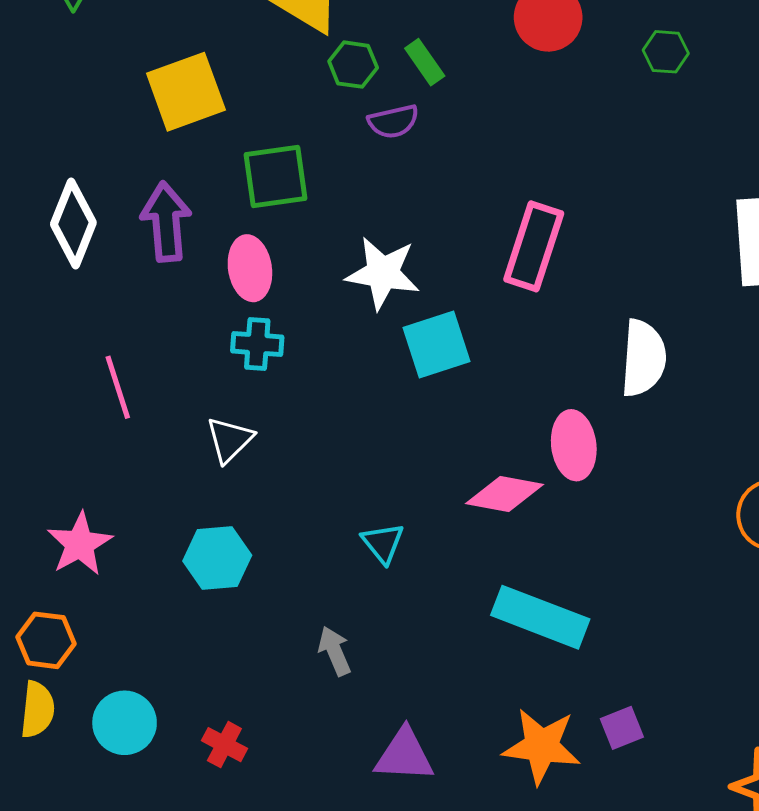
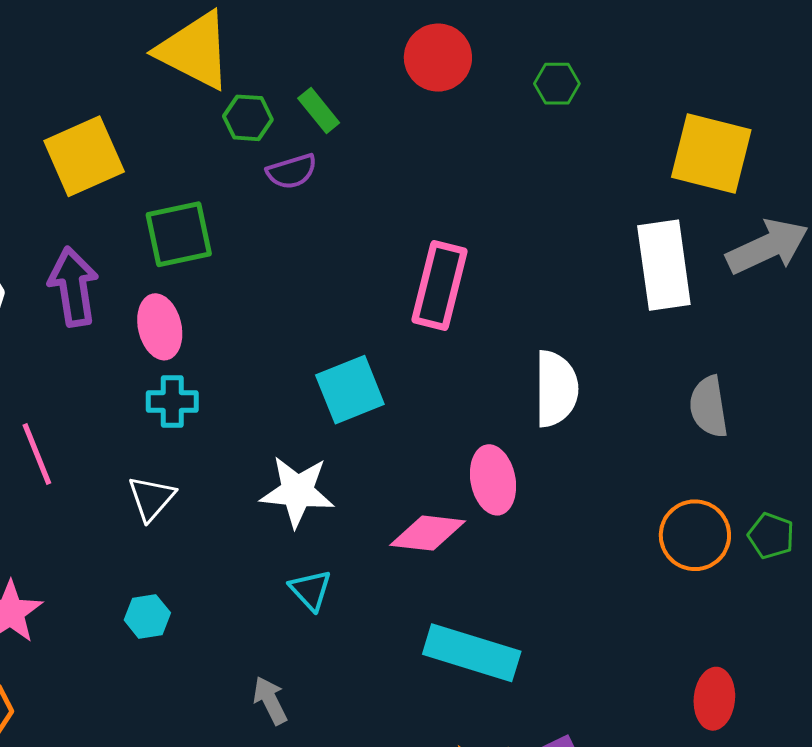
white star: (383, 273) -> (297, 491), moved
cyan hexagon: (217, 558) -> (147, 616), size x0.7

